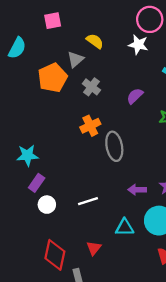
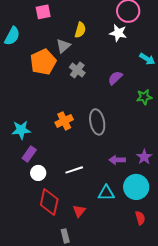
yellow semicircle: (95, 41) -> (80, 30), turned 70
orange cross: (90, 126) -> (64, 121), moved
red diamond: (55, 255) -> (49, 202), moved

